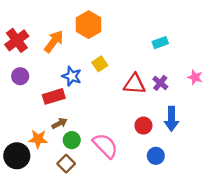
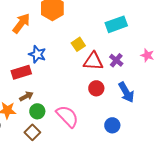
cyan rectangle: (160, 43) -> (116, 24), size x1.5
yellow square: (100, 64) -> (78, 44), moved
blue arrow: (171, 119) -> (126, 92), turned -30
red circle: (143, 126) -> (96, 88), moved

